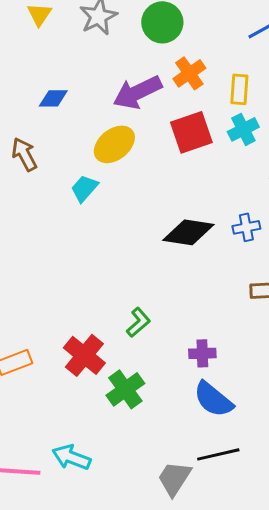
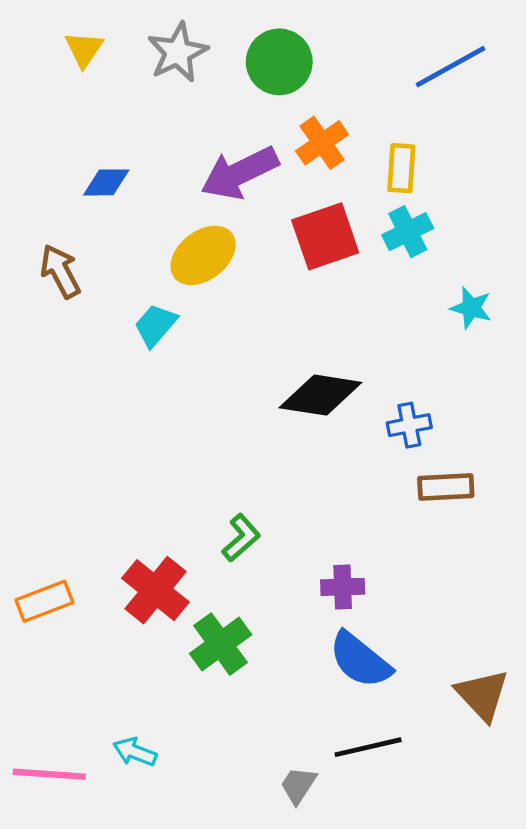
blue cross: (246, 227) -> (409, 425), moved
cyan arrow: (71, 457) -> (135, 752), size x0.7
gray trapezoid: (174, 478) -> (298, 785), size x0.7

